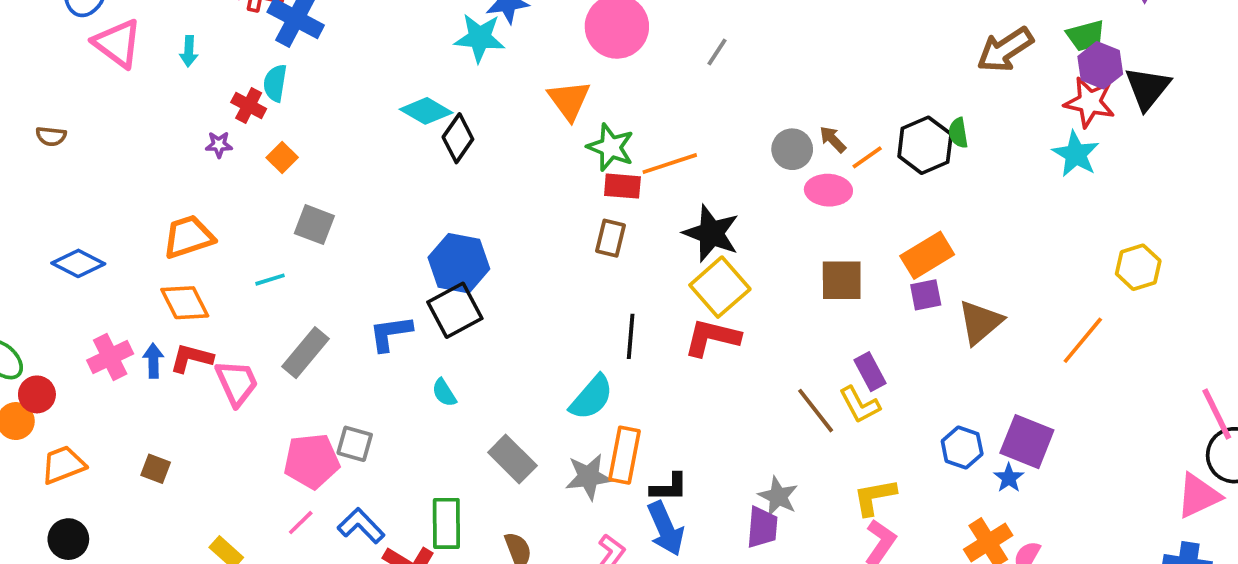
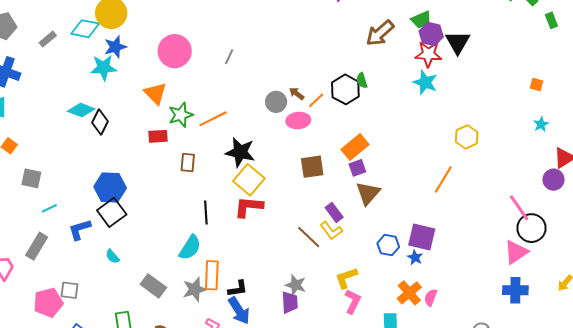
green star: (611, 147) -> (181, 115), turned -30
red rectangle: (622, 186) -> (158, 136), moved
cyan line: (270, 280) -> (49, 208), moved
brown triangle: (980, 322) -> (368, 193), moved

